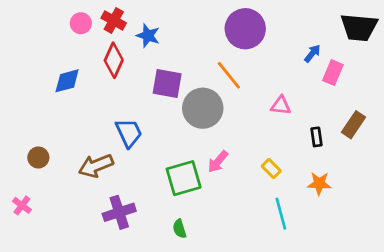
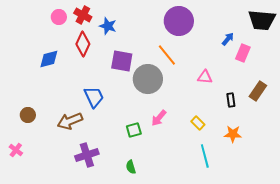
green square: (184, 178) -> (134, 130), size x0.6

